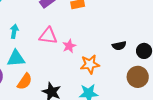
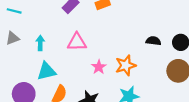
pink star: (69, 46) -> (99, 67), moved
black semicircle: (119, 46) -> (153, 41), turned -152

